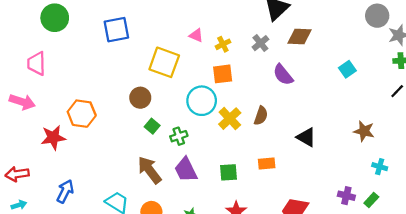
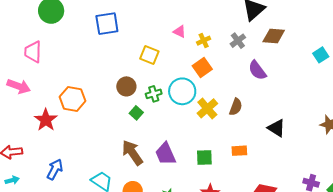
yellow square: (164, 62) -> (149, 55), size x0.7
cyan square: (347, 69) -> (321, 55), moved
orange square: (223, 74) -> (202, 68), turned -30
green cross: (179, 136) -> (154, 94), moved
red star: (53, 138) -> (46, 120), turned -30

